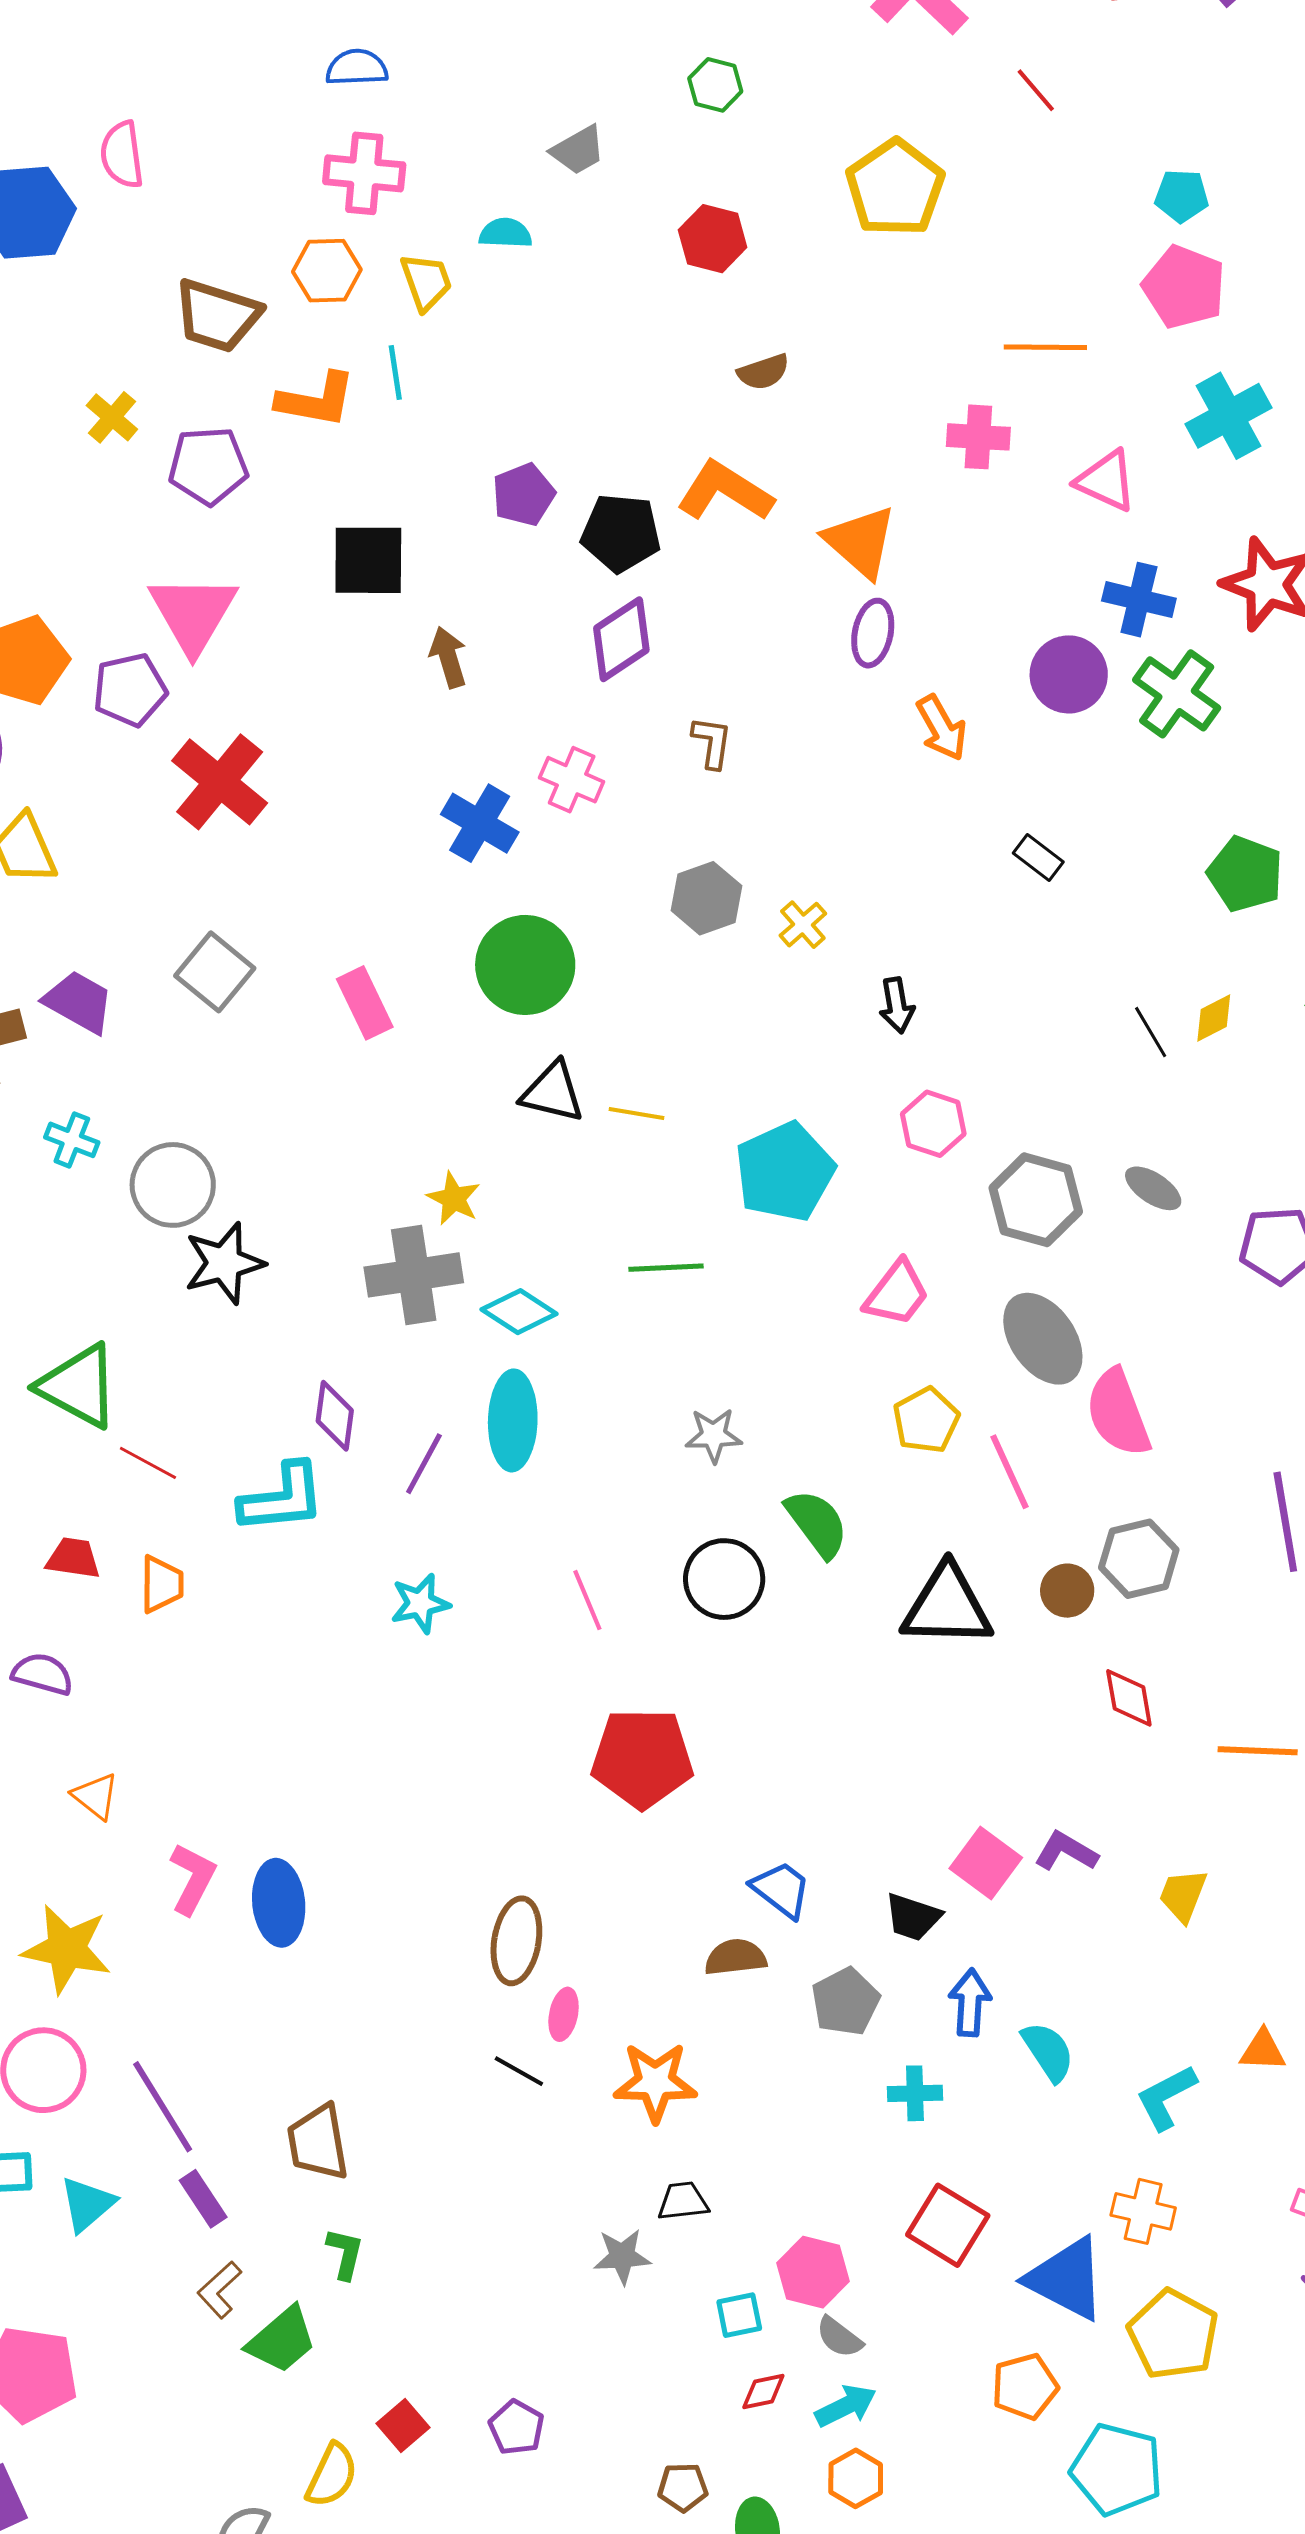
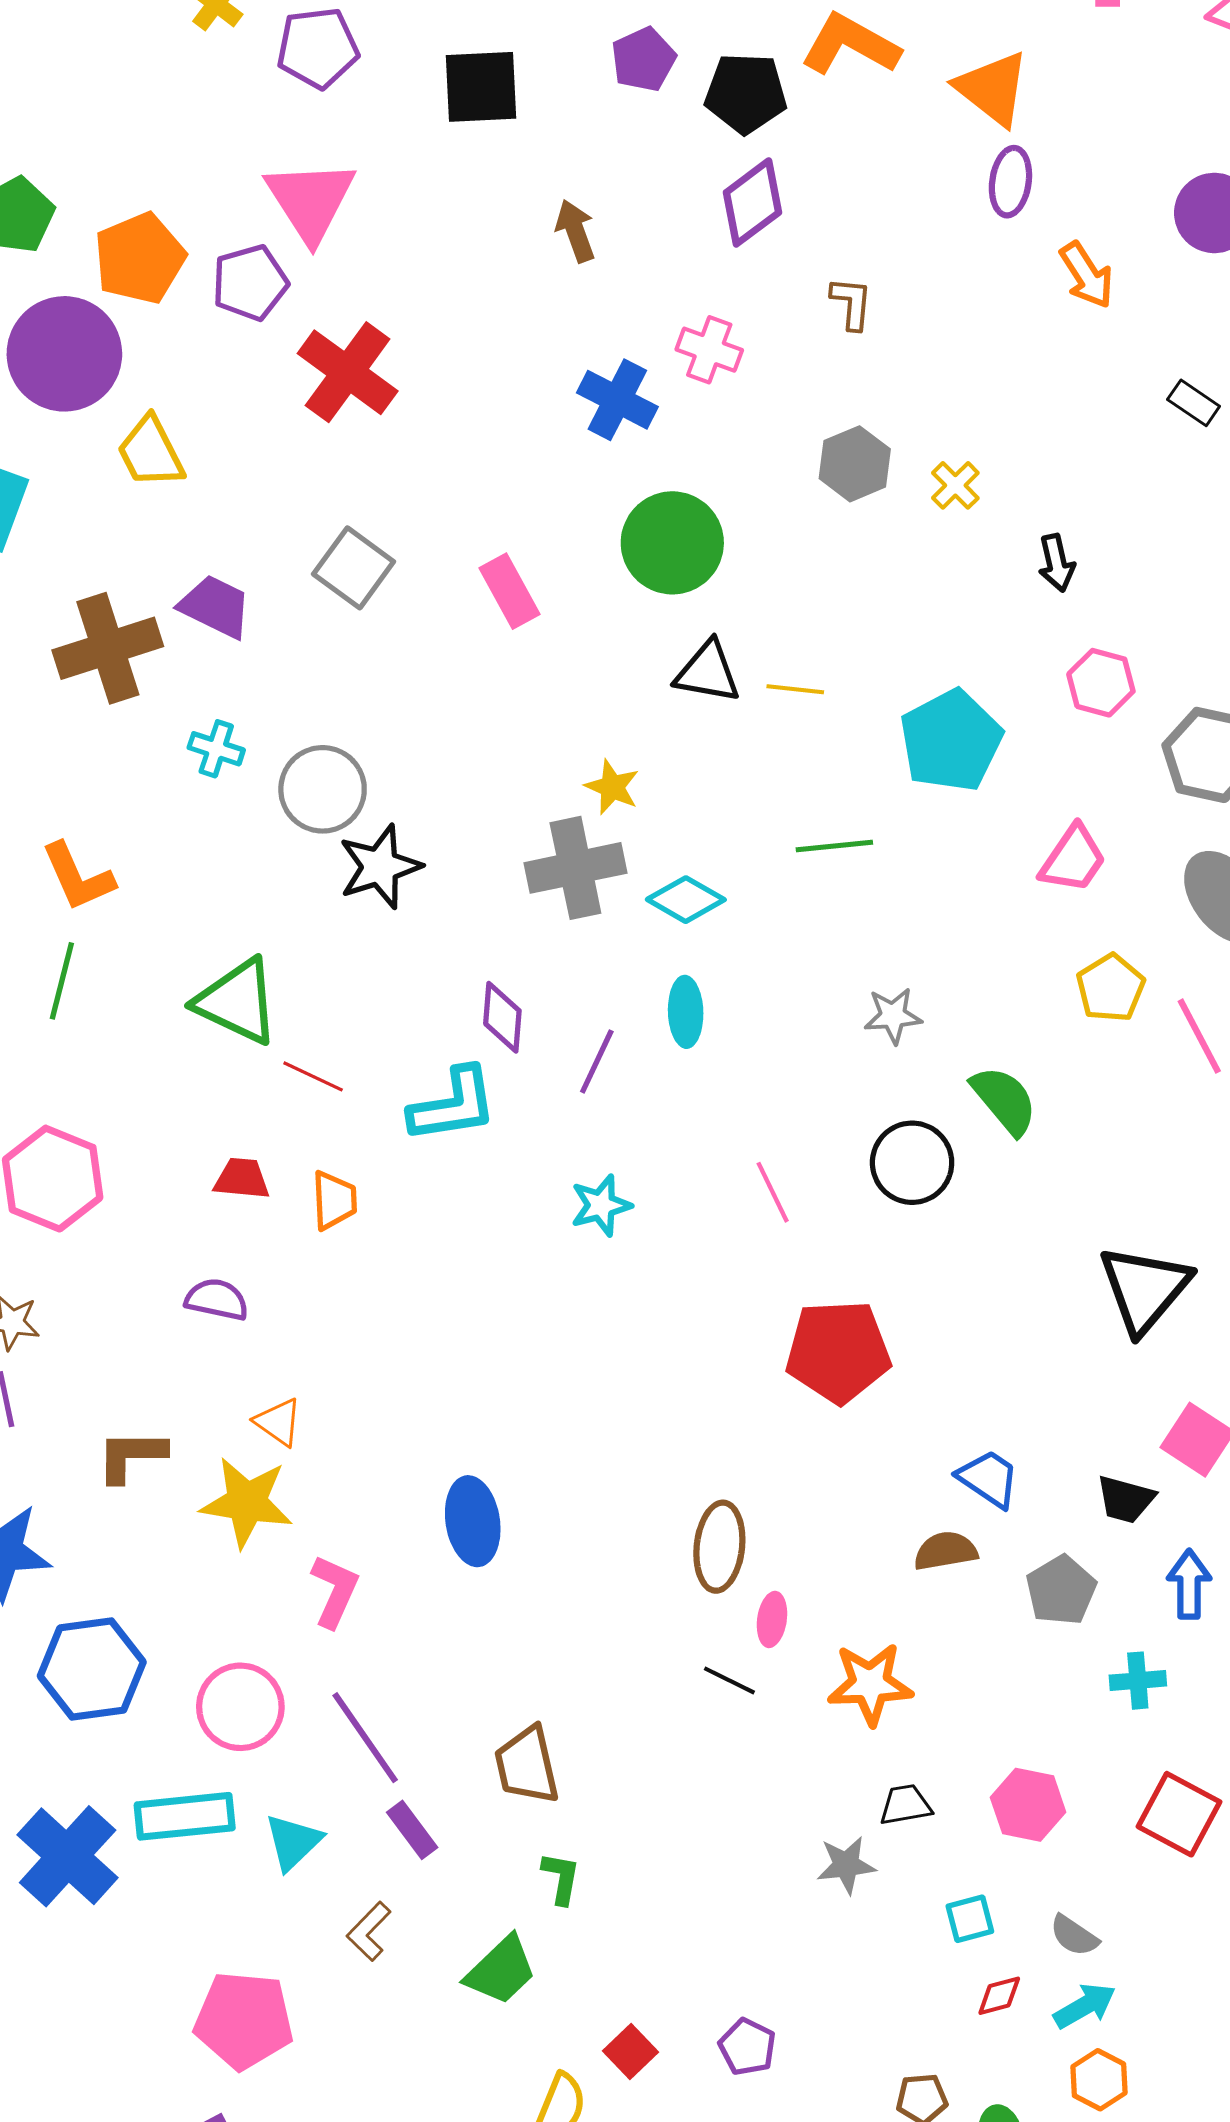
black square: (368, 560) -> (481, 87), moved
cyan ellipse: (513, 1420) -> (686, 1012), size x0.7
black triangle: (947, 1606) -> (1144, 1289), moved, turned -48
pink L-shape: (192, 1879) -> (335, 1591), moved
yellow star: (67, 1949) -> (247, 1502), moved
pink hexagon: (813, 2272) -> (1028, 1805), moved
brown L-shape: (220, 2290) -> (369, 1931), moved

